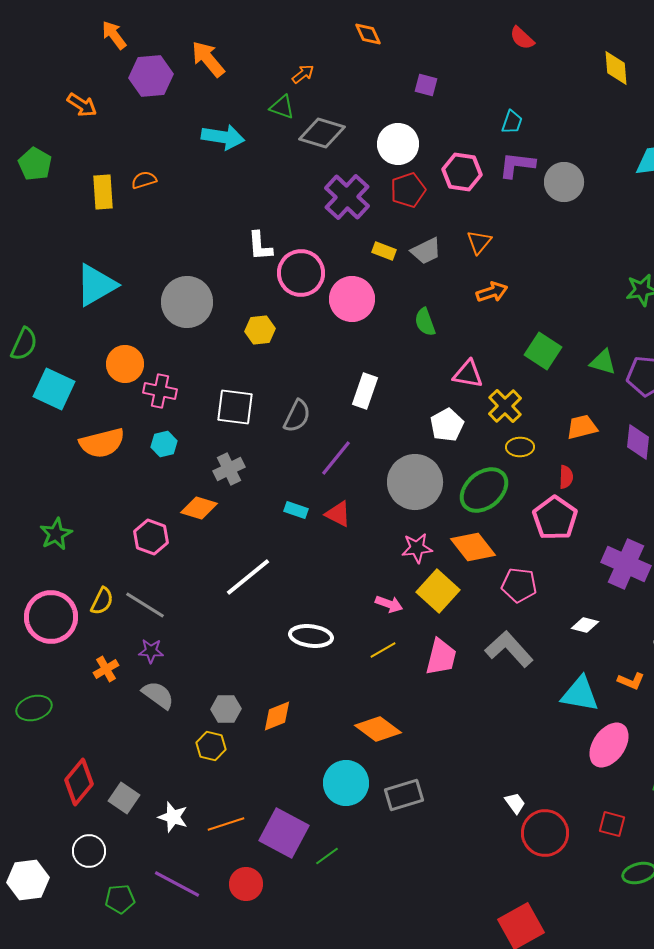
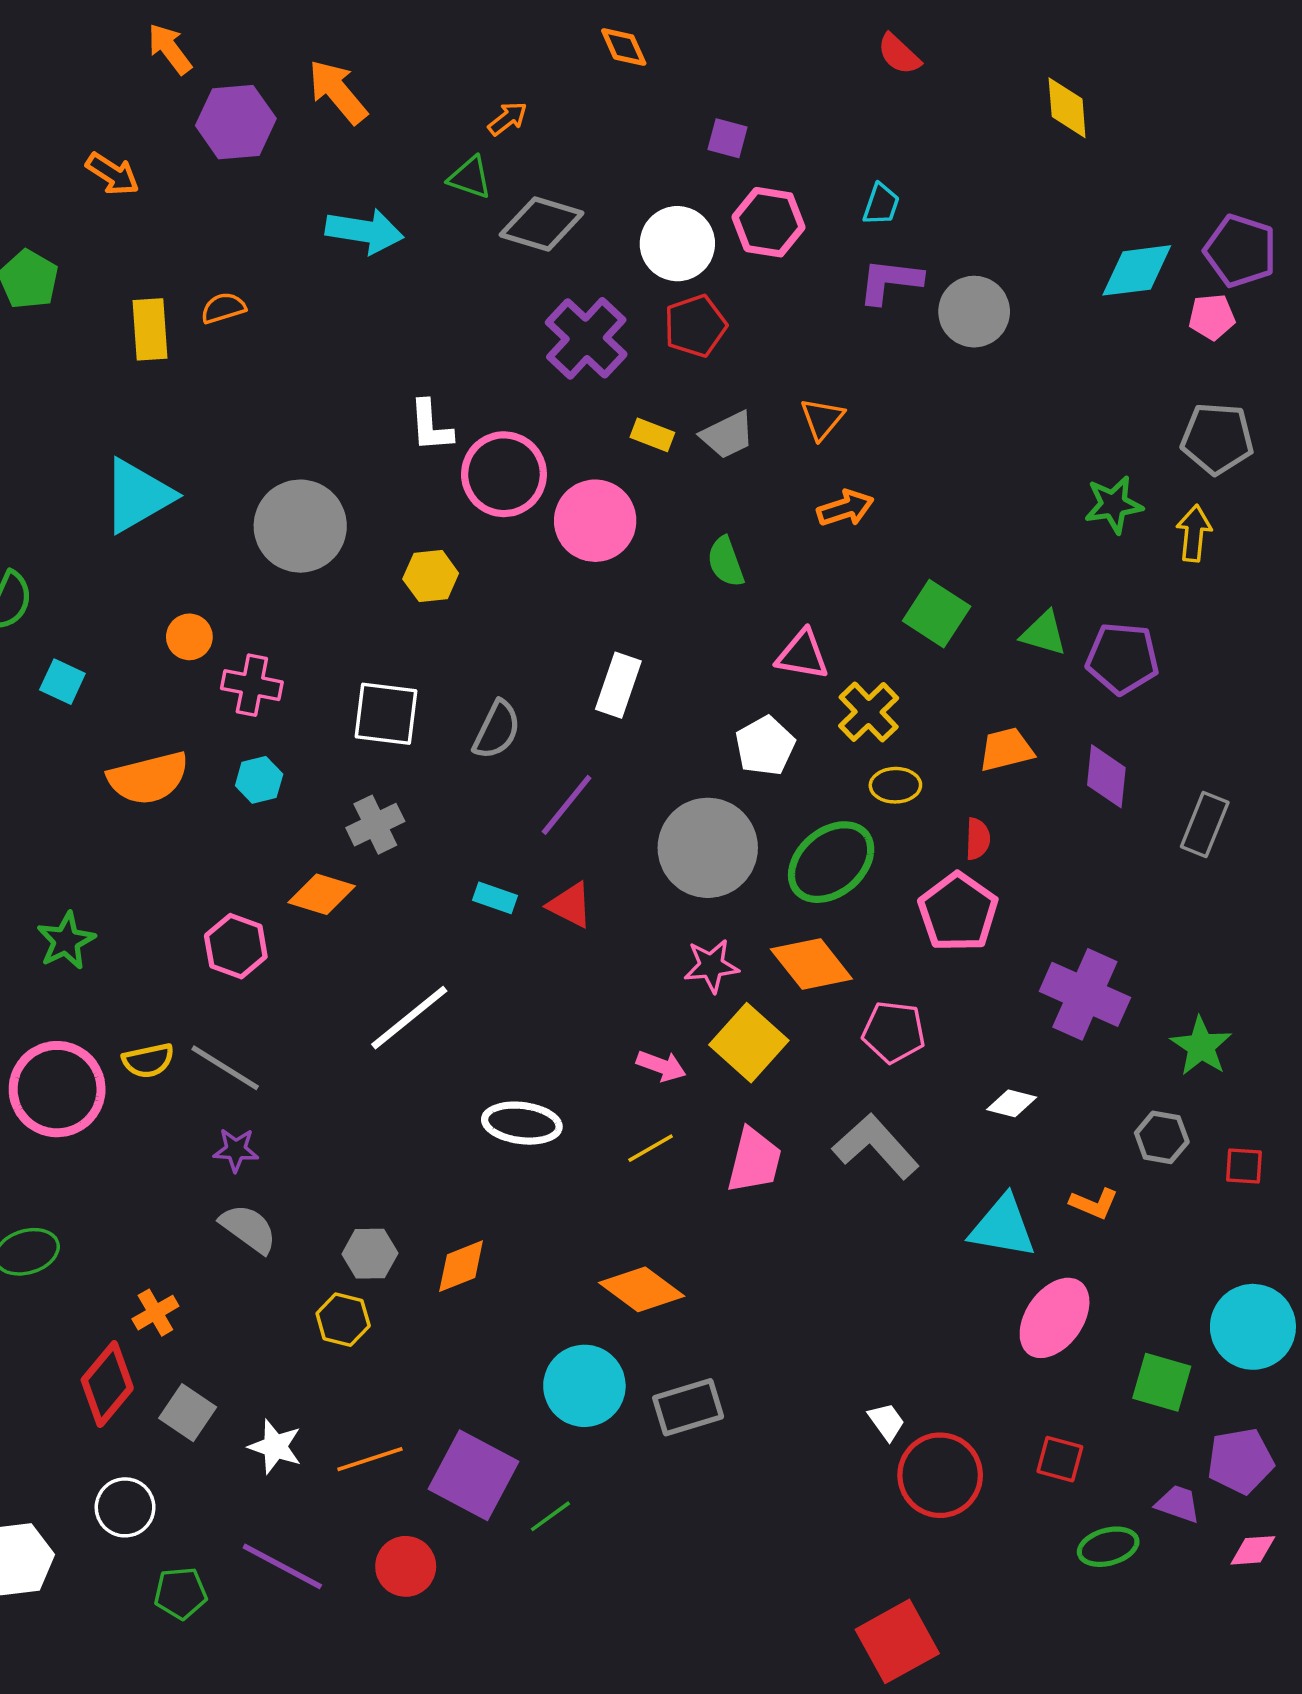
pink hexagon: (462, 172) -> (769, 222), moved
orange circle: (125, 364) -> (189, 637), size x0.7
cyan square: (54, 389) -> (62, 682), size x0.6
yellow semicircle: (102, 601) -> (148, 1061), turned 52
orange cross: (106, 669) -> (155, 1313), moved

